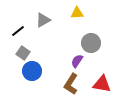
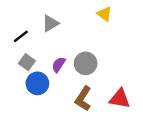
yellow triangle: (77, 13) -> (104, 14), moved, turned 40
gray circle: (91, 43) -> (86, 63), moved
purple semicircle: (77, 61) -> (59, 65), moved

